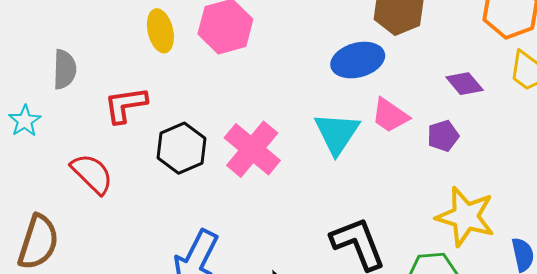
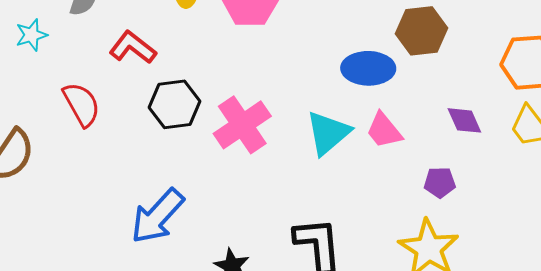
red L-shape: (126, 105) -> (133, 47), turned 30
purple pentagon: (443, 136) -> (440, 182), moved

